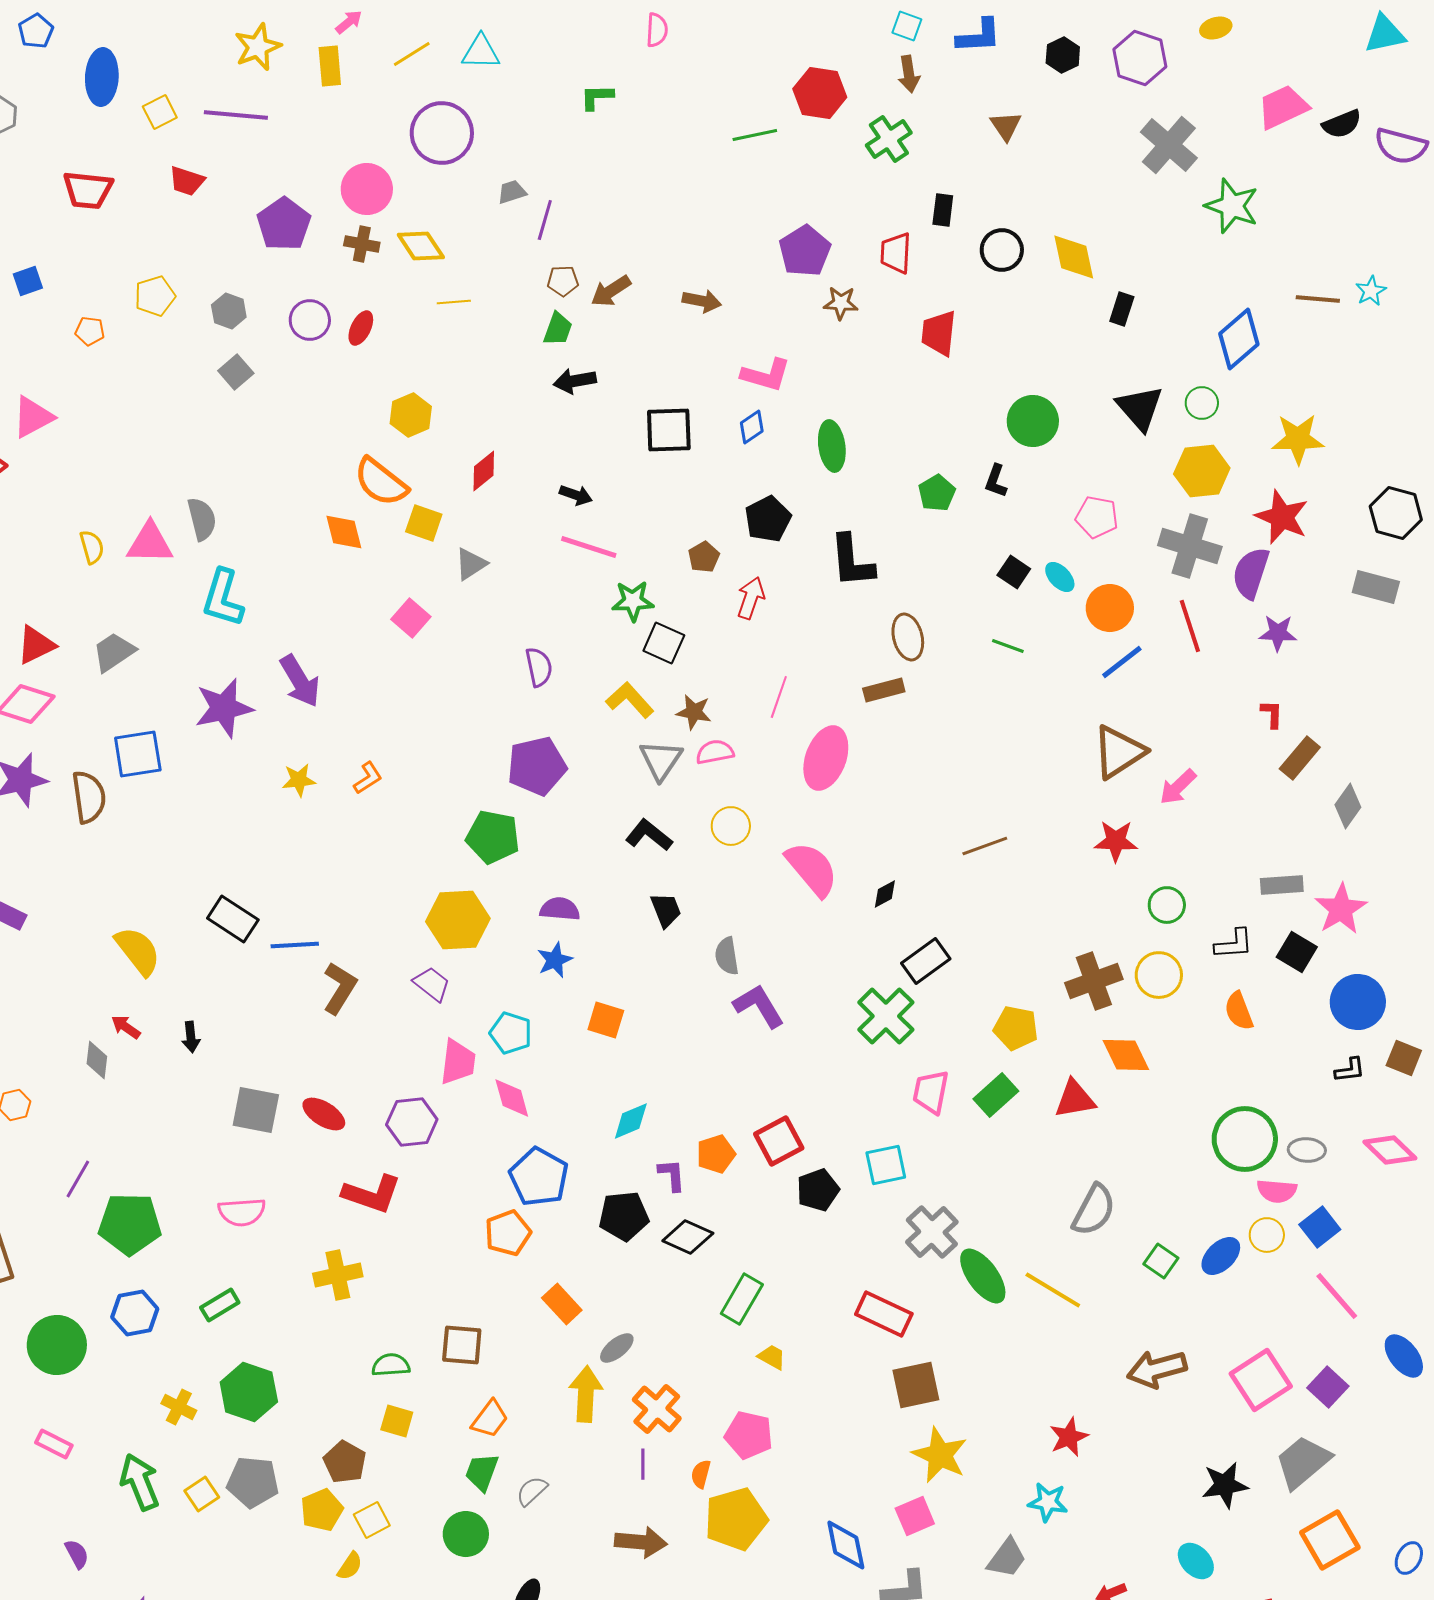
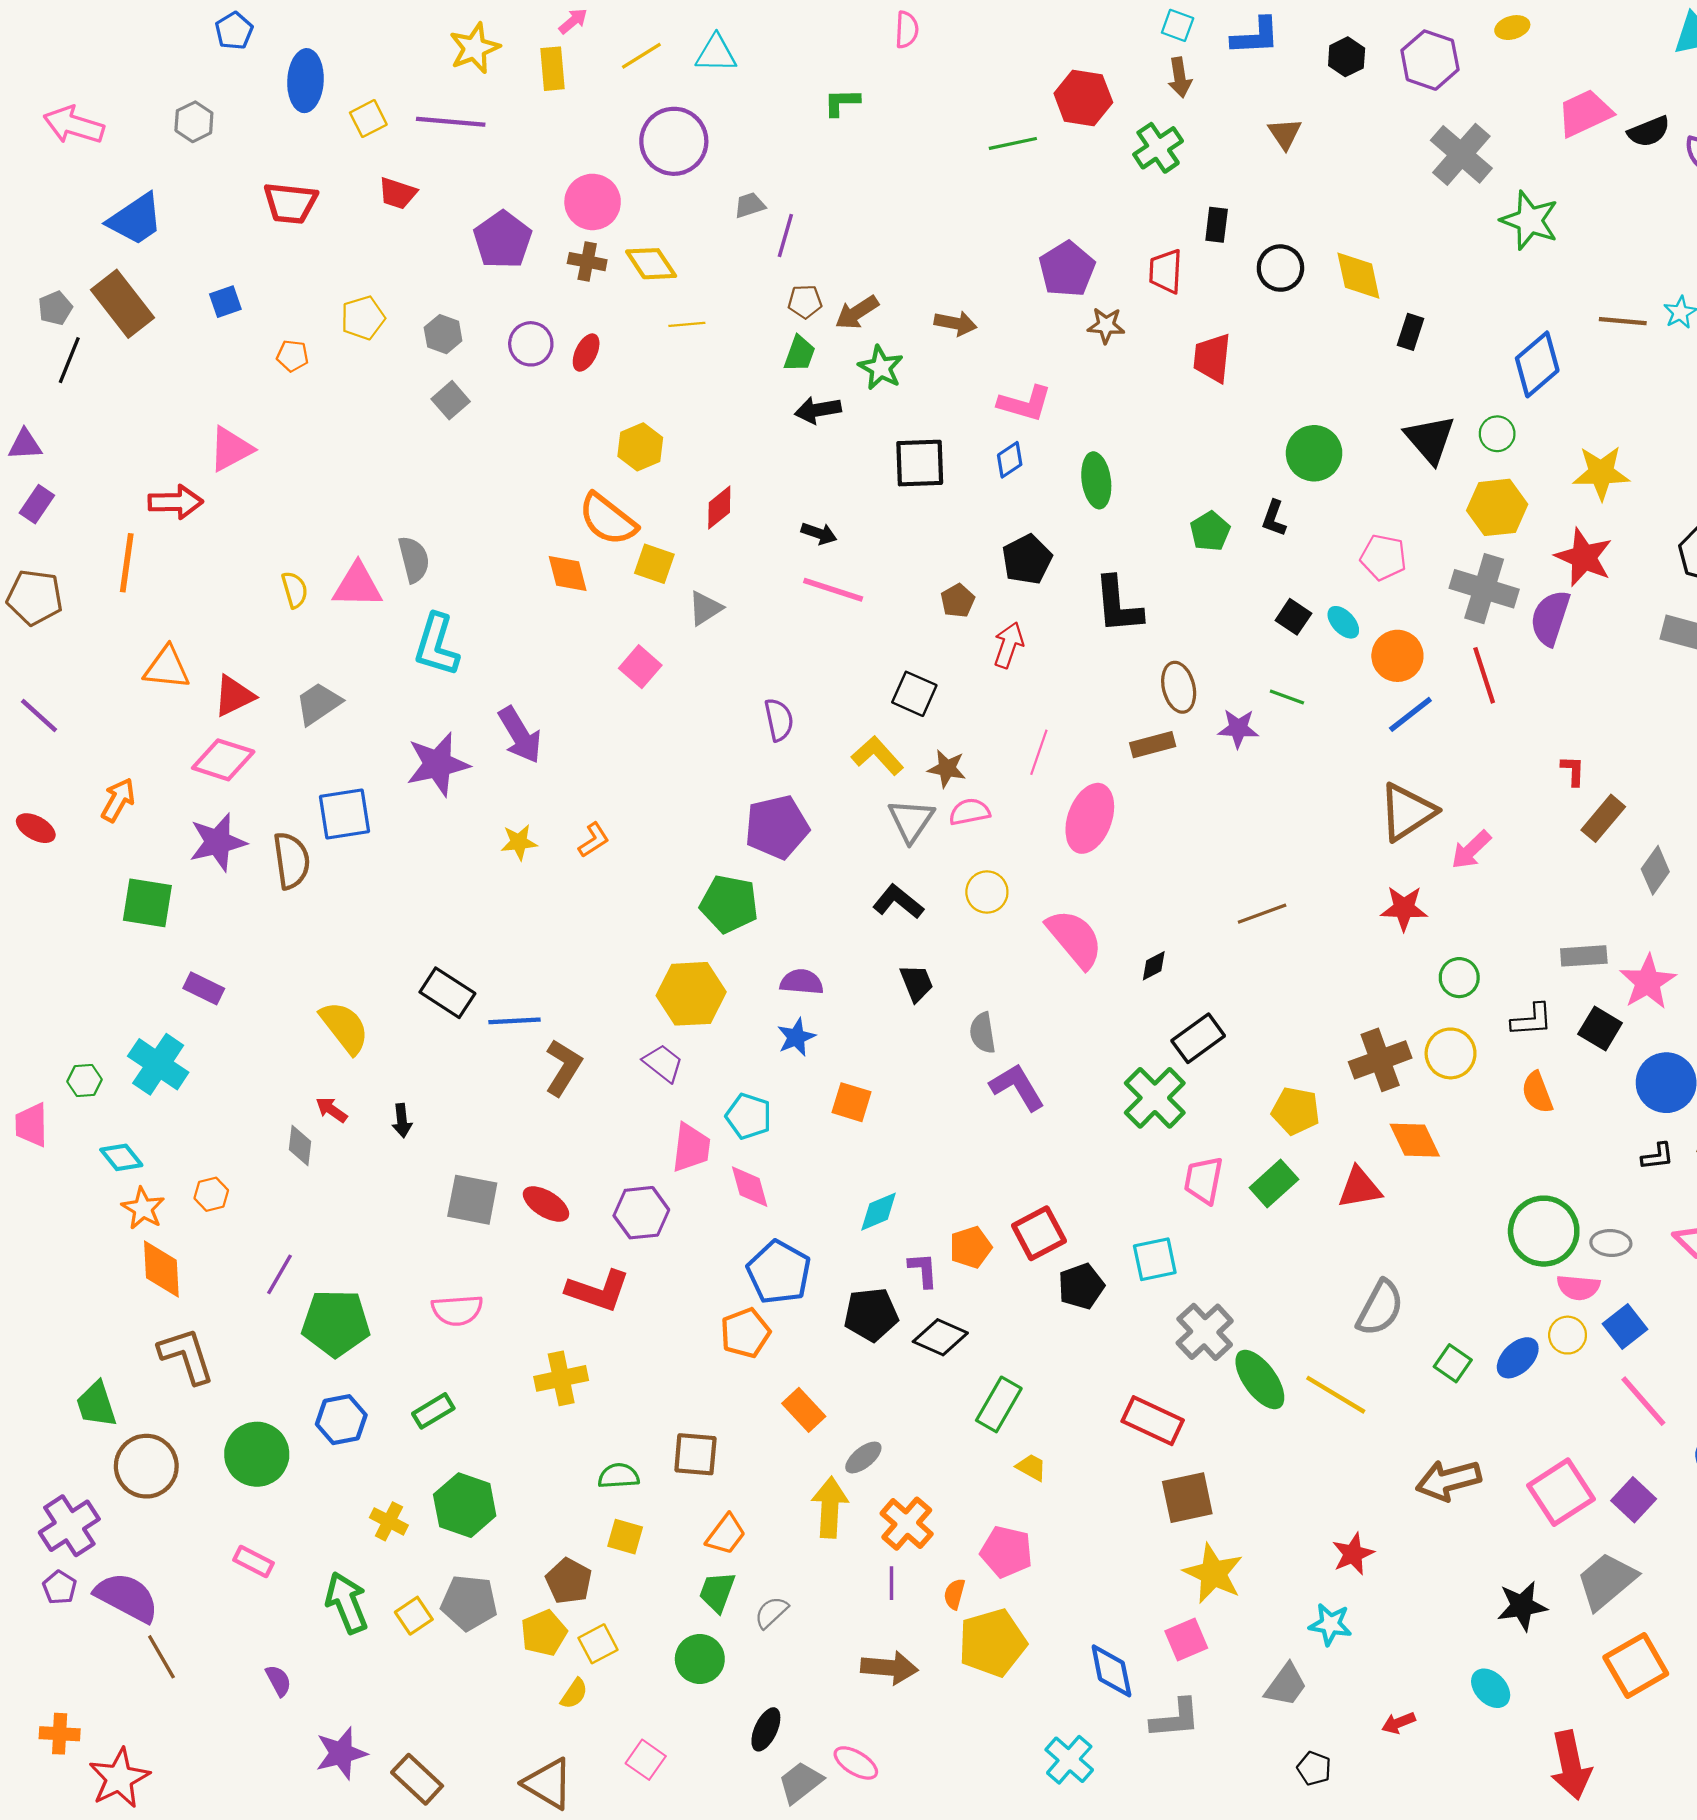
green star: (633, 601) -> (881, 368), moved, turned 30
purple star: (1278, 633) -> (1238, 728), moved

